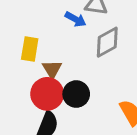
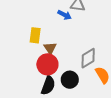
gray diamond: (107, 42) -> (88, 58), moved
black circle: (76, 94) -> (70, 80), moved

